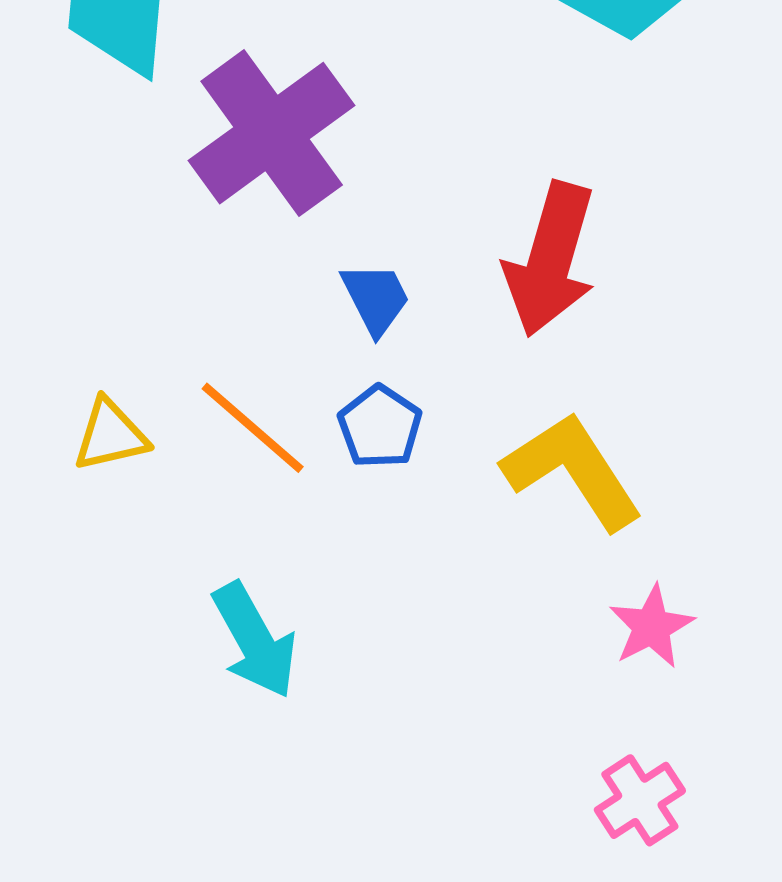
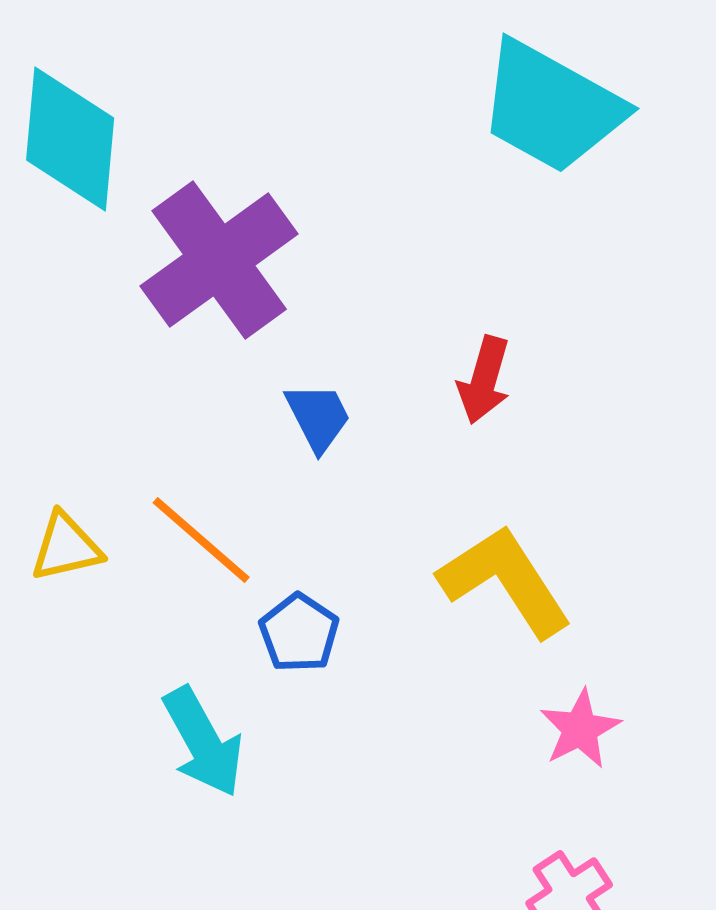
red arrow: (550, 259) -> (484, 380), size x0.6
blue pentagon: (380, 427) -> (299, 633), moved

